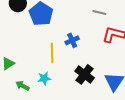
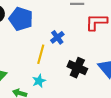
yellow line: (52, 53) -> (41, 54), turned 30

